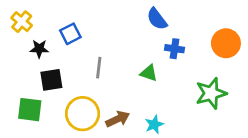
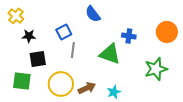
blue semicircle: (157, 19) -> (93, 14), moved
blue square: (70, 34) -> (64, 32), moved
green triangle: (149, 73) -> (110, 54), size x1.6

